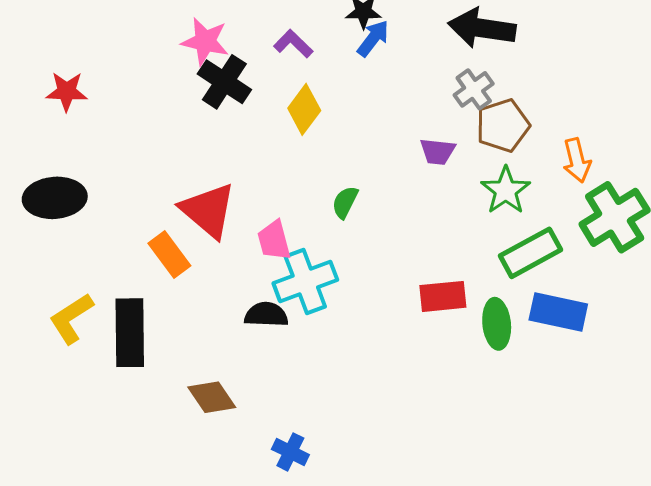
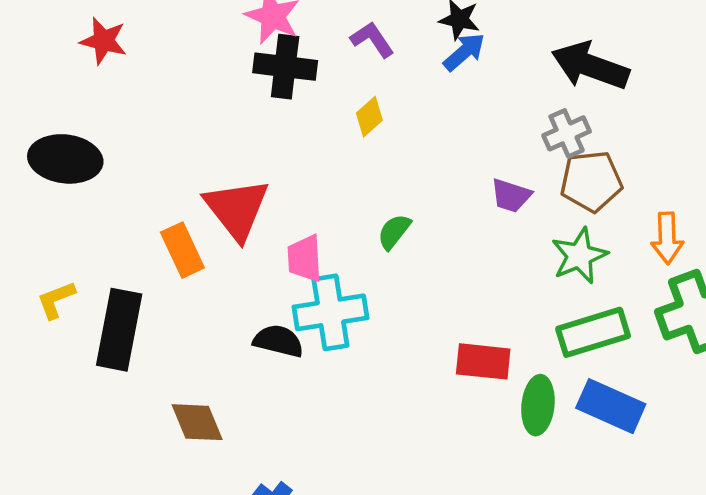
black cross: (224, 82) -> (285, 67), turned -38
yellow diamond: (304, 109) -> (369, 117), size x0.7
yellow L-shape: (71, 318) -> (56, 300), size x0.7

